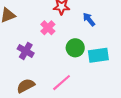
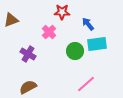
cyan rectangle: (98, 55) -> (97, 44), moved
pink line: (62, 83) -> (86, 84), moved

